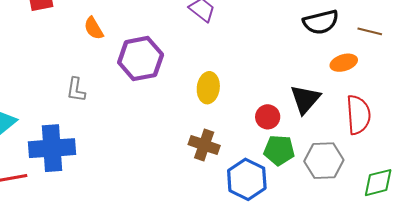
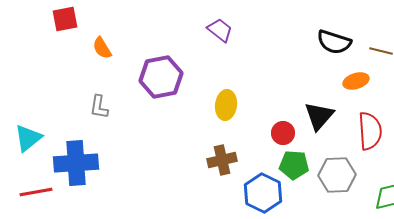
black semicircle: (321, 22) -> (334, 42), turned 32
orange semicircle: (94, 28) -> (102, 48), moved
brown cross: (204, 145) -> (222, 160), turned -32

